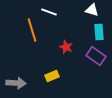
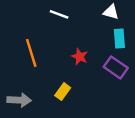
orange line: (32, 30) -> (31, 53), moved
yellow rectangle: (52, 76) -> (63, 92), turned -32

